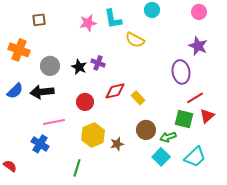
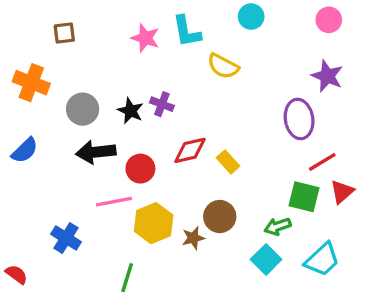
pink star: (88, 23) -> (145, 38), turned 30
black arrow: (42, 92) -> (96, 152), moved
pink line: (54, 122) -> (114, 202), moved
brown circle: (146, 130) -> (220, 217), moved

